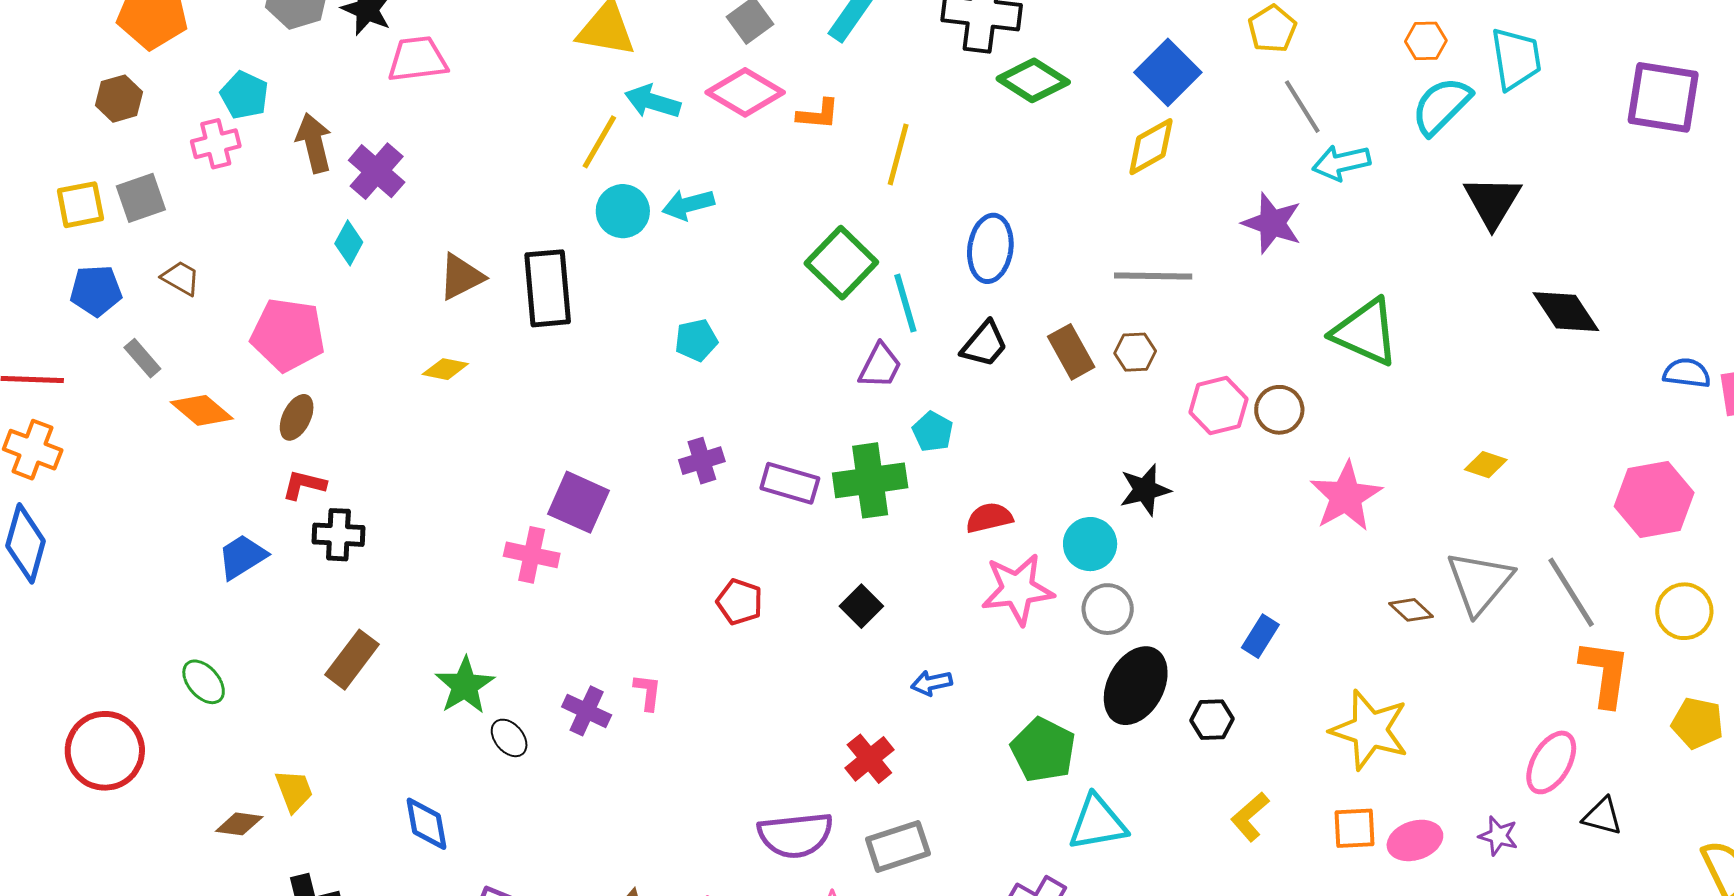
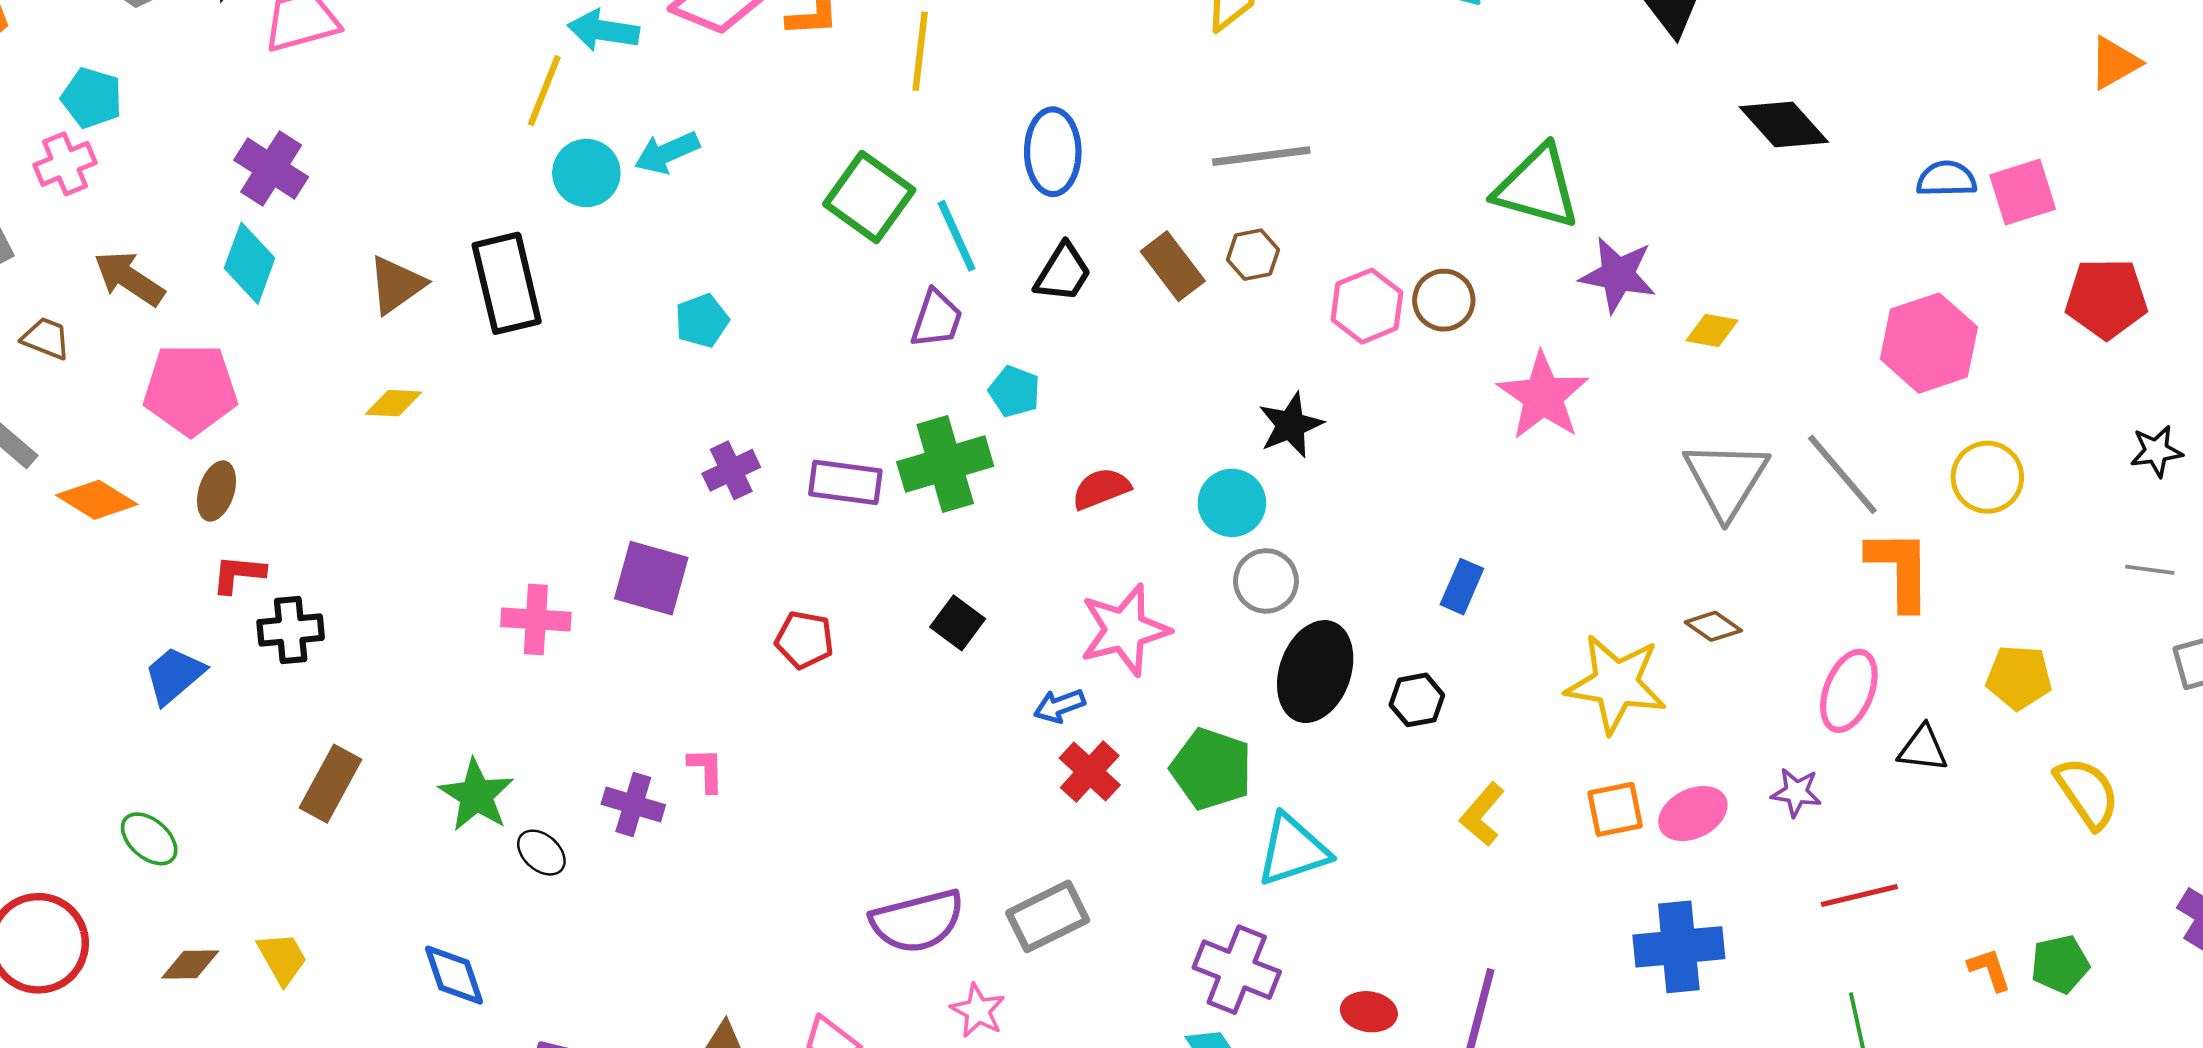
brown arrow: (314, 143) -> (129, 278), moved, turned -34
purple star: (1272, 223) -> (1618, 275), moved
cyan diamond: (349, 243) -> (250, 263), size x1.4
purple square: (579, 502) -> (651, 578), moved
pink star: (1018, 589) -> (1125, 630), moved
brown diamond: (1411, 610) -> (1713, 626), moved
yellow pentagon: (1697, 723) -> (2019, 677), moved
red cross: (869, 759) -> (1090, 772), moved
brown diamond: (239, 824) -> (190, 964), moved

